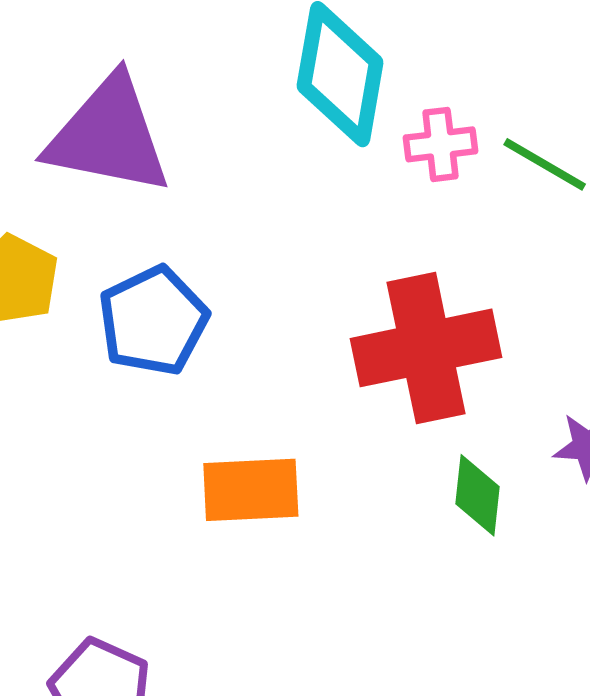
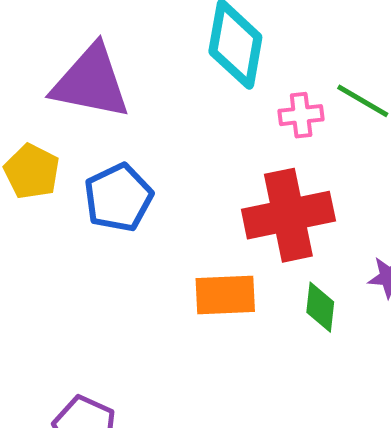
pink cross: (440, 144) -> (301, 115), moved
orange rectangle: (251, 490) -> (225, 295), moved

